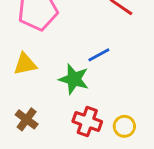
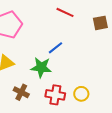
brown cross: (27, 119) -> (21, 92), moved

